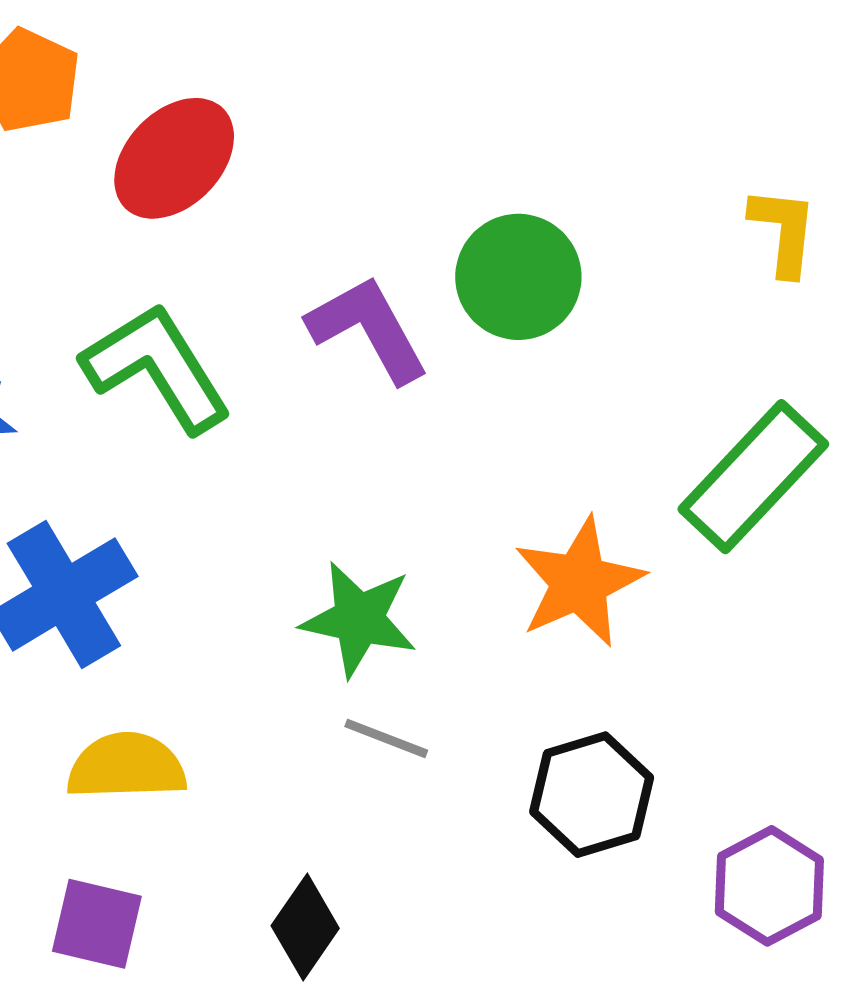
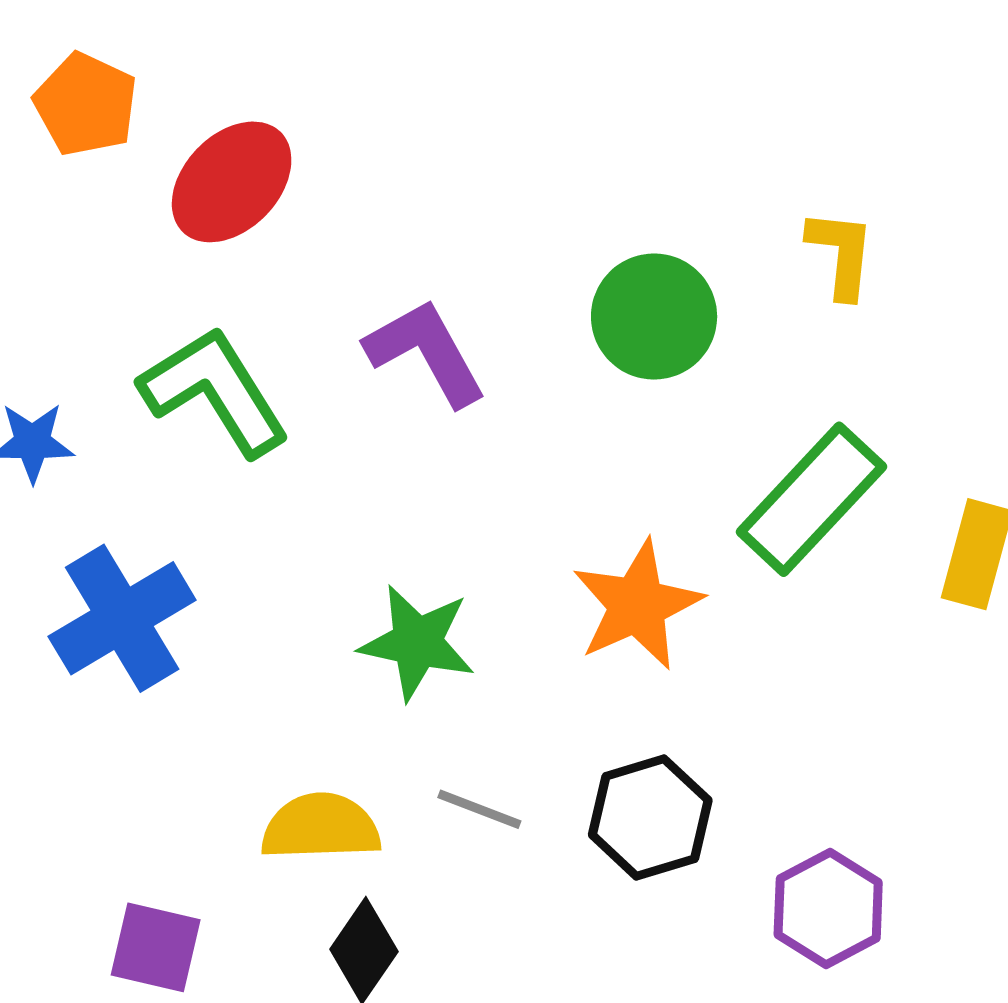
green circle: (518, 277) -> (654, 317), moved
gray line: (386, 738) -> (479, 809), moved
yellow semicircle: (126, 766) -> (321, 827), moved

